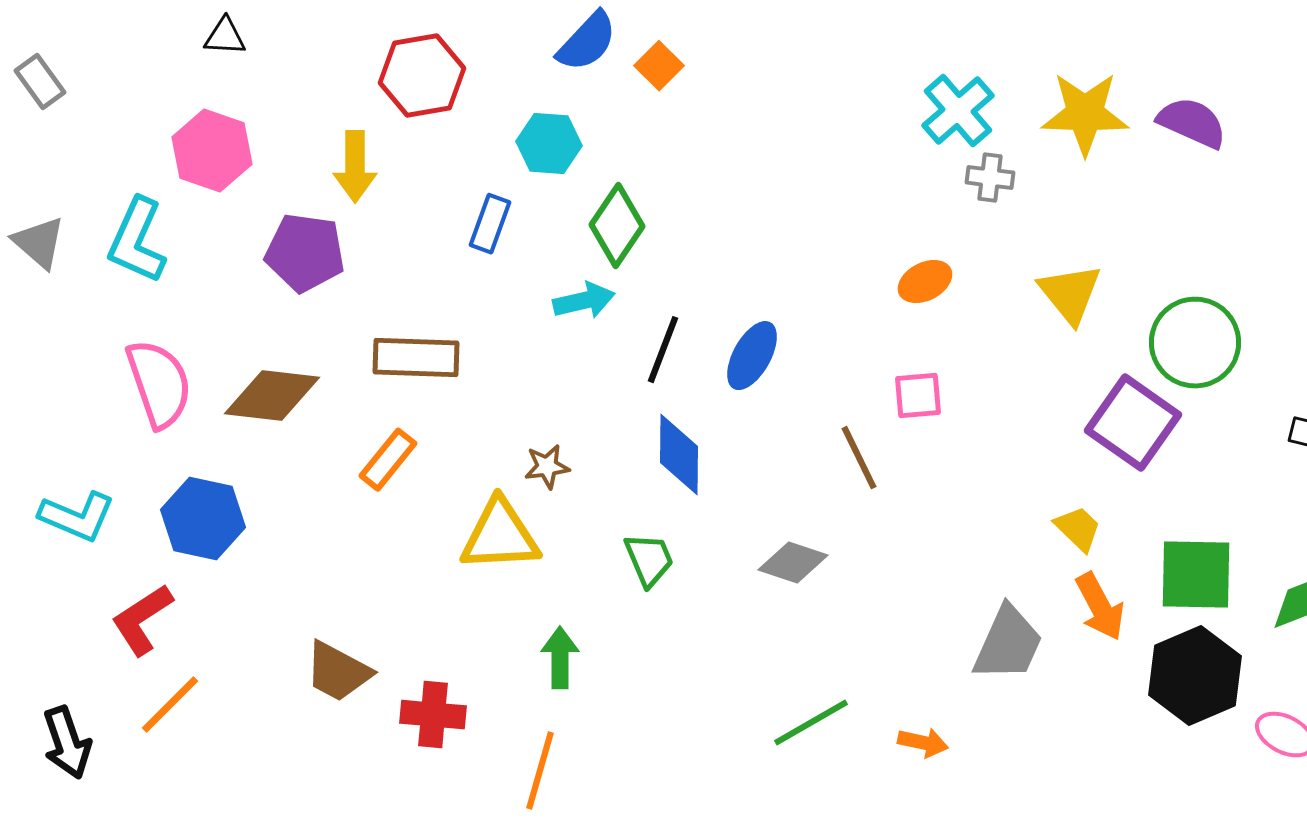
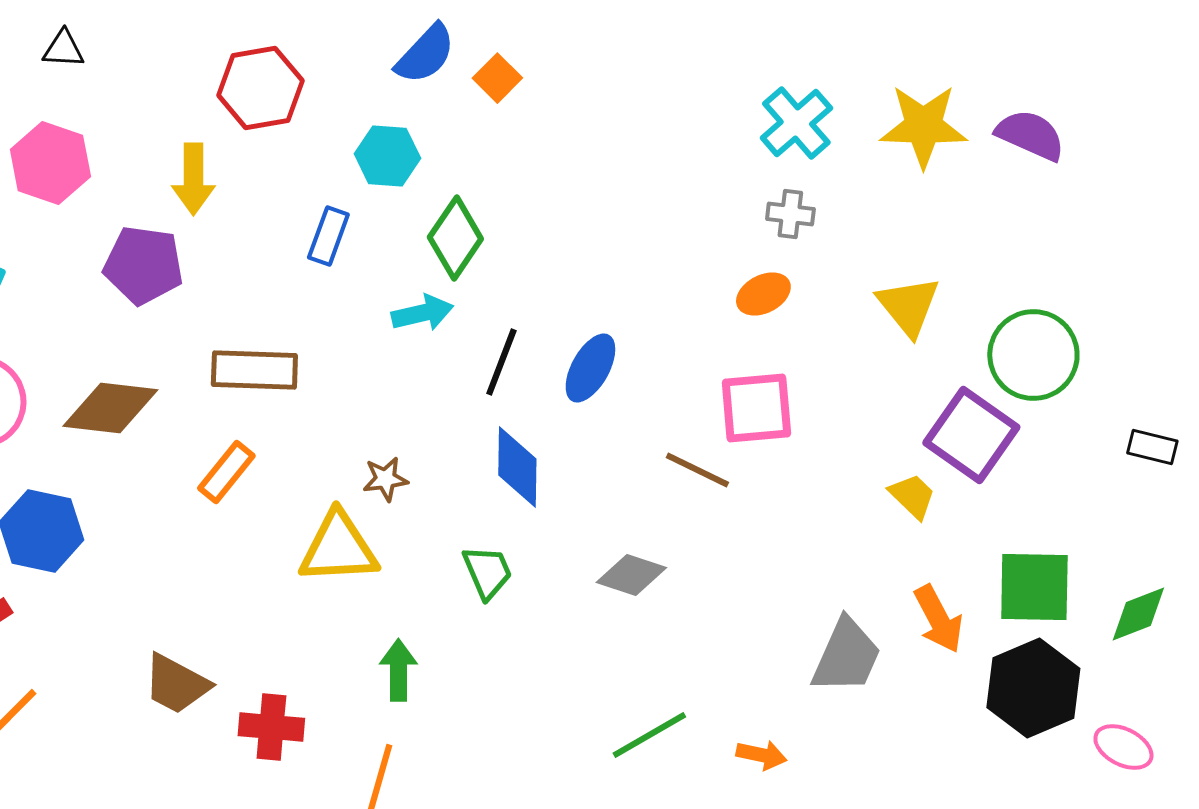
gray cross: (990, 178) -> (790, 214), moved
pink square: (918, 396) -> (756, 408), size x1.5
brown line: (859, 458) -> (697, 470), turned -38
yellow trapezoid: (1078, 529) -> (912, 496), moved

